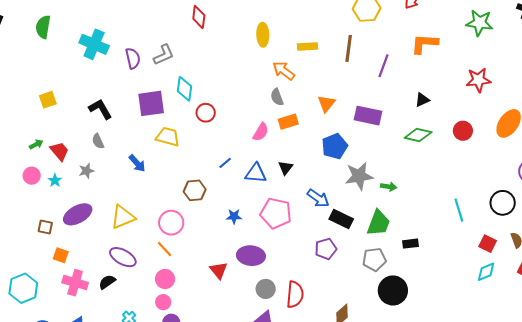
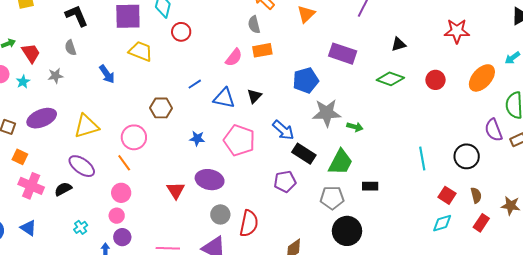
orange triangle: (326, 104) -> (306, 14), moved

